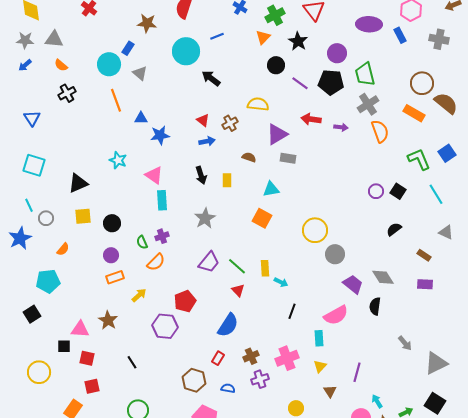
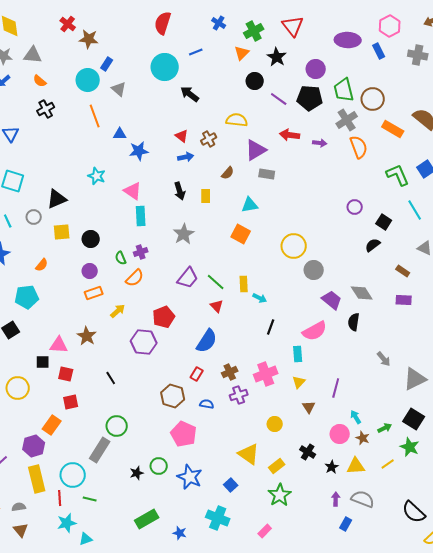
brown star: (147, 23) -> (89, 39), moved
brown circle: (422, 83) -> (373, 99), moved
brown semicircle: (249, 157) -> (228, 173), turned 112
black square: (398, 191) -> (384, 222), moved
gray circle: (46, 218) -> (34, 217), moved

